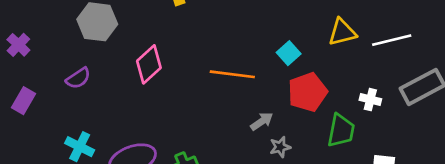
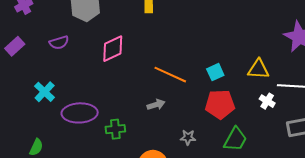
white cross: (370, 100) -> (267, 101), moved
gray arrow: (262, 121) -> (156, 105), moved

